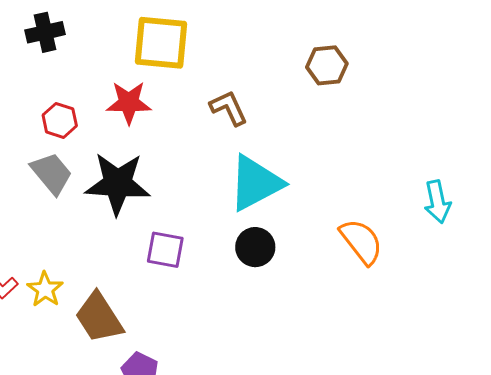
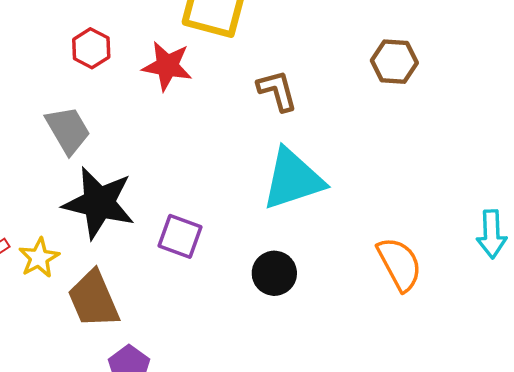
red hexagon: (60, 120) -> (91, 48), moved
black star: (117, 184) -> (99, 203), moved
black circle: (255, 247) -> (274, 273), moved

